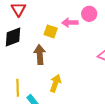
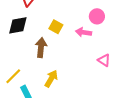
pink arrow: (70, 23) -> (83, 32), moved
yellow line: (18, 88) -> (13, 76), turned 36

